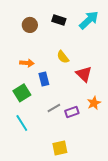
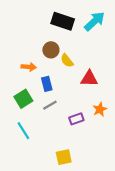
black rectangle: (59, 20) -> (63, 21), size x1.5
brown circle: (30, 25) -> (51, 50), moved
red triangle: (84, 74) -> (89, 79), turned -42
gray line: (54, 108) -> (50, 105), moved

